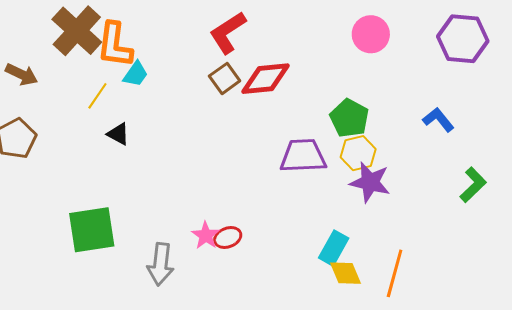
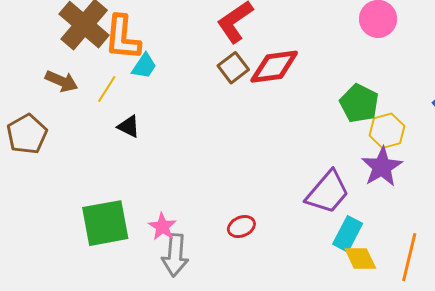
brown arrow: (22, 74) -> (62, 81), moved
yellow hexagon: (358, 153) -> (387, 131), moved
purple trapezoid: (303, 156) -> (328, 192), moved, turned 135
purple star: (370, 182) -> (382, 167), turned 30
pink star: (206, 235) -> (162, 227), moved

